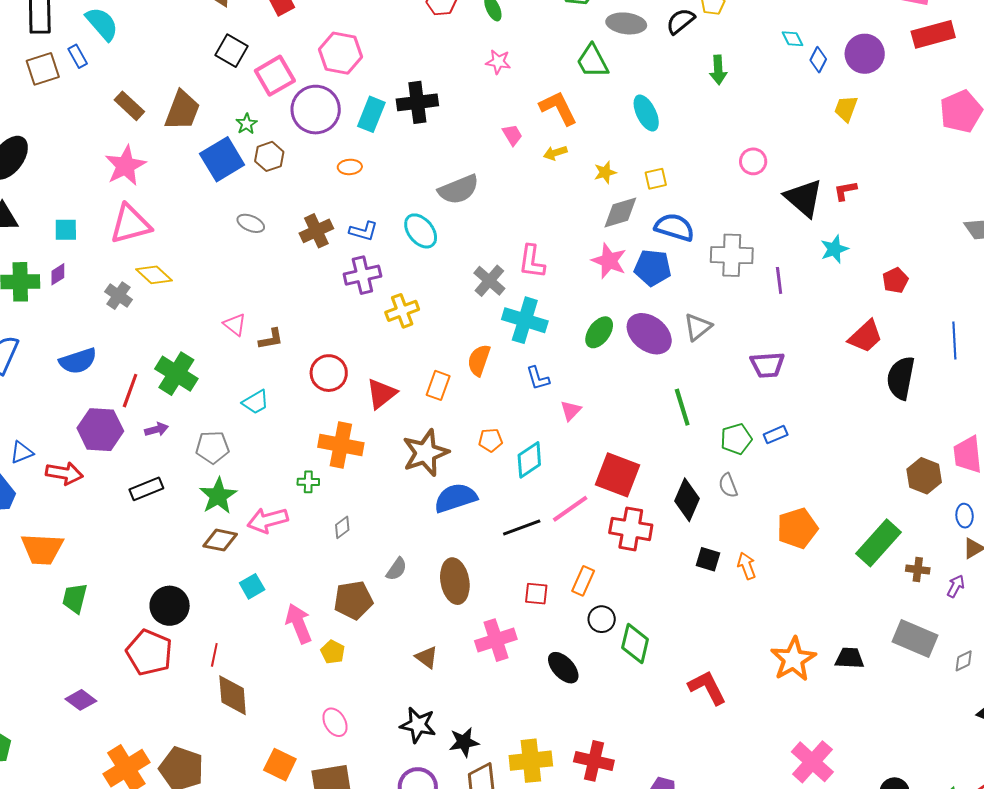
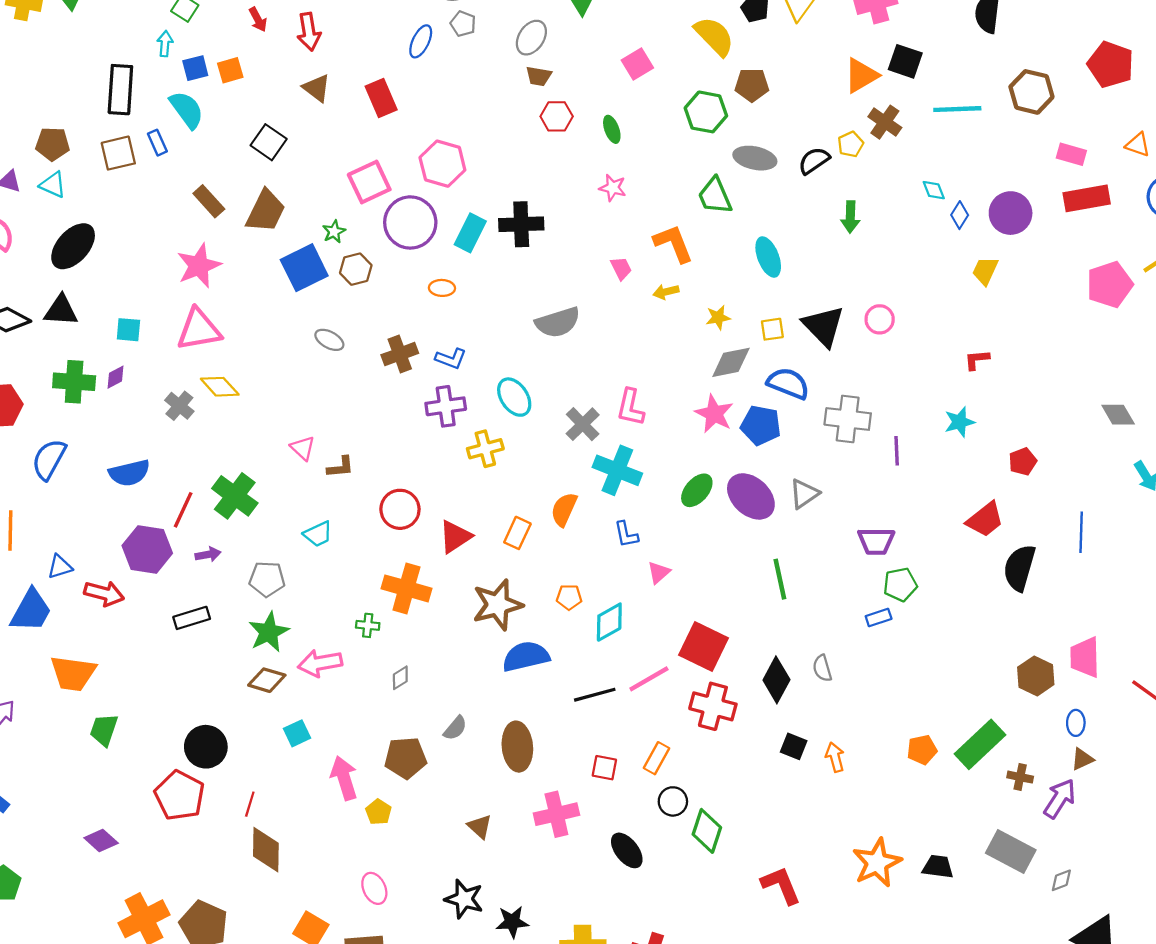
black square: (231, 51) -> (269, 142), moved
black triangle: (804, 198) -> (824, 326), moved
cyan ellipse: (421, 231) -> (514, 397), moved
green pentagon: (736, 439) -> (900, 585), moved
orange pentagon: (797, 528) -> (922, 750), moved, size x0.7
purple arrow: (956, 586) -> (1060, 799), size x1.6

